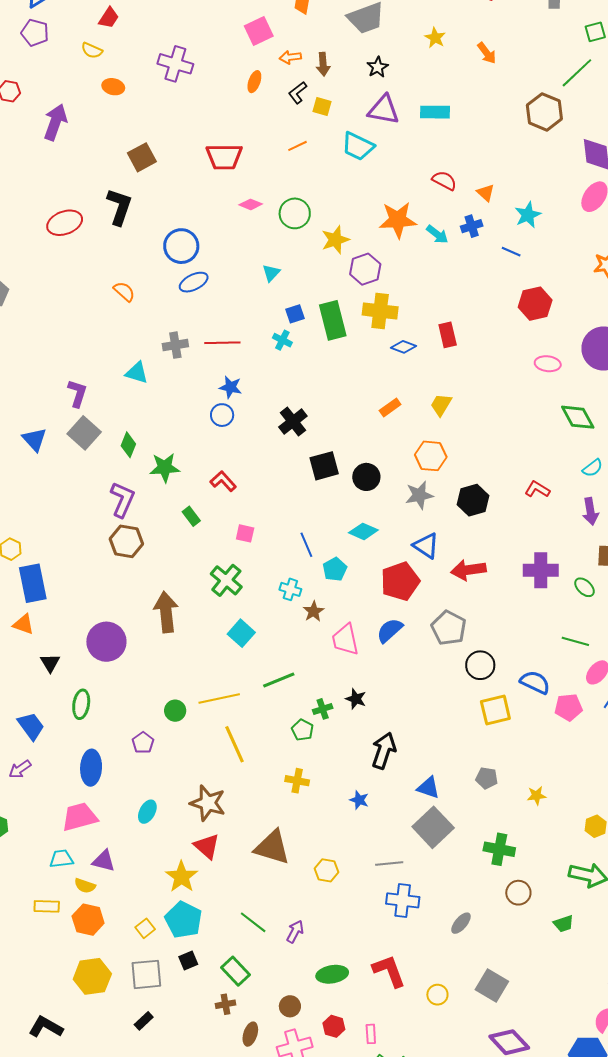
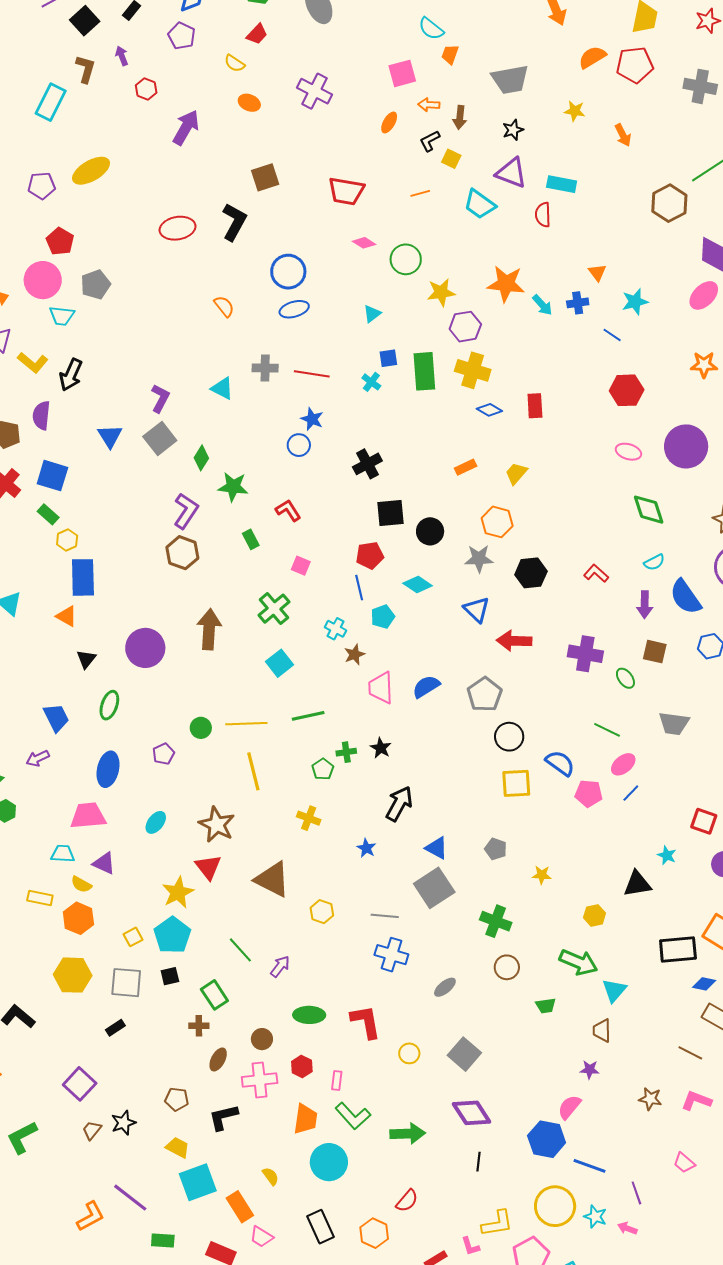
yellow star: (435, 38) -> (575, 111), turned -30
red semicircle: (444, 180) -> (543, 215), moved, turned -130
red pentagon: (400, 581) -> (370, 555), moved, size x0.7

